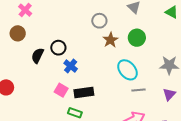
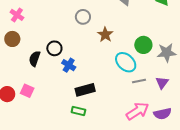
gray circle: (99, 21) -> (83, 17), moved
green circle: (137, 38) -> (143, 45), moved
pink square: (61, 90) -> (27, 91), moved
purple triangle: (169, 94) -> (162, 83), moved

